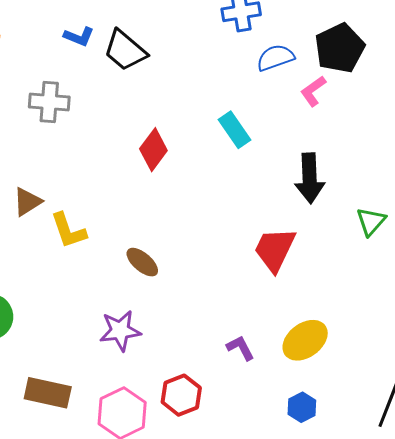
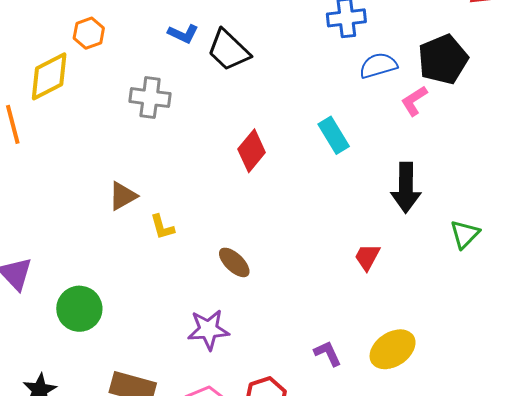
yellow L-shape: (68, 231) -> (162, 227), size x0.7
red trapezoid: (275, 249) -> (367, 257), size x0.6

